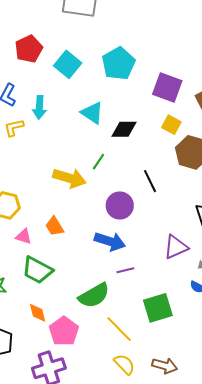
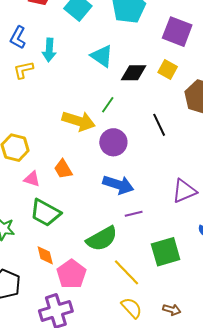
yellow square: (171, 125) -> (168, 69), moved
purple circle: (120, 205) -> (113, 142), moved
brown arrow: (165, 366) -> (172, 310), size x0.7

